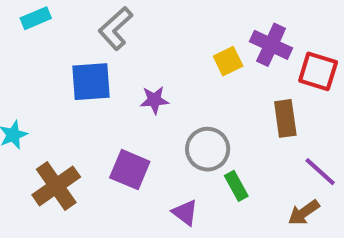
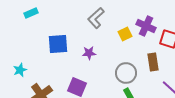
gray L-shape: (116, 28) -> (96, 18), moved
gray circle: (208, 149) -> (126, 73), moved

